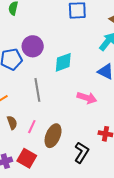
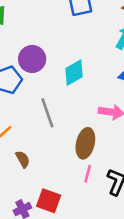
pink line: (32, 127) -> (88, 174), moved
brown ellipse: (53, 136) -> (85, 143), moved

